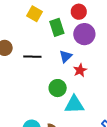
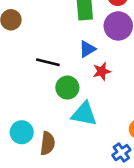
black line: (32, 57) -> (48, 62), moved

